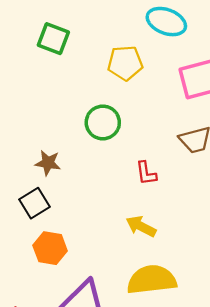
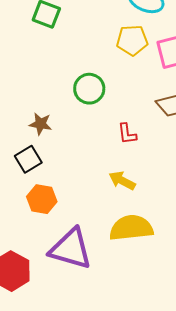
yellow pentagon: (125, 63) -> (132, 40), moved

